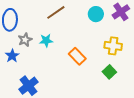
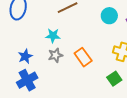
gray star: (25, 40) -> (55, 55), moved
blue star: (12, 56) -> (25, 56), moved

